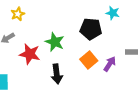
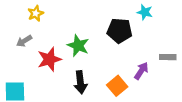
red star: (30, 54) -> (49, 59), turned -30
orange square: (89, 60) -> (117, 86), moved

